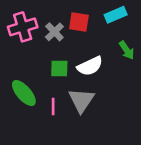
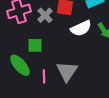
white semicircle: (90, 66) -> (81, 28), moved
green square: (59, 69) -> (35, 45), moved

